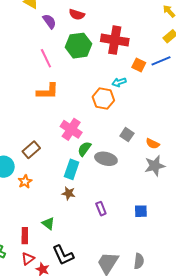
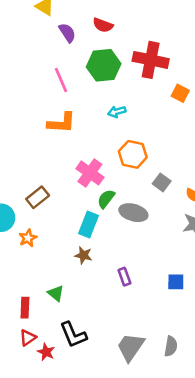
cyan arrow: (119, 82) -> (117, 112), moved
orange hexagon: (103, 99) -> (133, 154), moved

